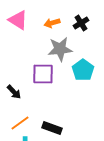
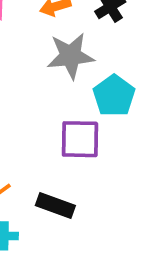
purple square: (43, 74) -> (80, 139), moved

